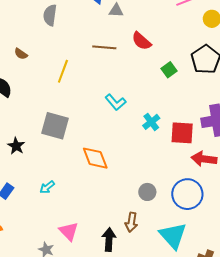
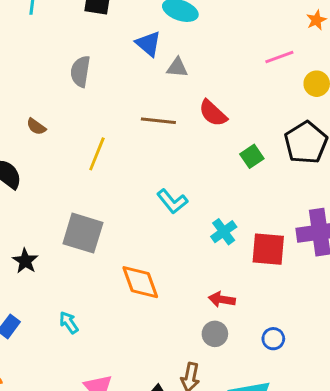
red arrow: (204, 159) -> (222, 299), moved, size x0.7
cyan arrow: (47, 187) -> (69, 323), turned 91
blue circle: (187, 194) -> (273, 339), size x0.5

